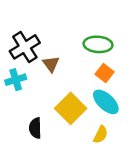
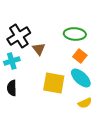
yellow square: (71, 108) -> (54, 83), turned -35
black semicircle: (35, 128) -> (12, 88), moved
yellow semicircle: (101, 135) -> (85, 103), moved, turned 40

